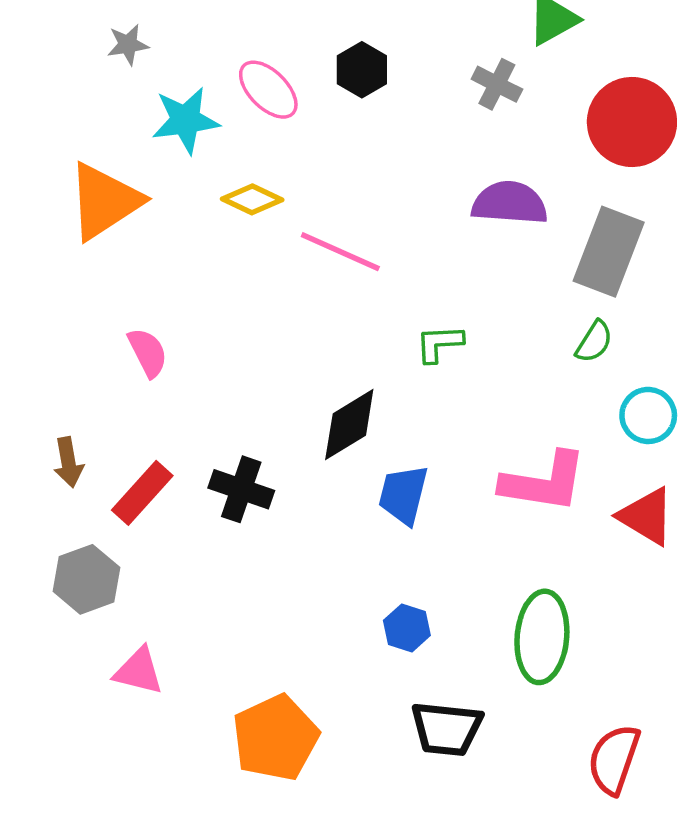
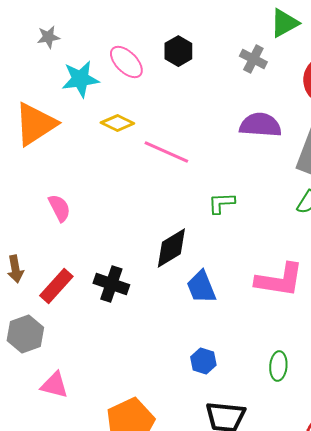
blue trapezoid: (403, 495) -> (201, 287), turned -36
green ellipse: (542, 637) -> (278, 366), size x0.6

